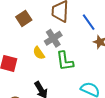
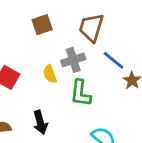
blue line: (89, 22) -> (113, 60), moved, turned -30

